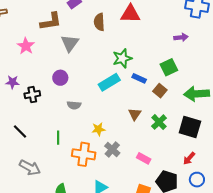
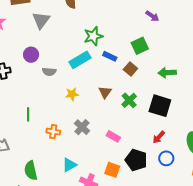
purple arrow: (181, 37) -> (152, 16), turned 40
green arrow: (197, 94) -> (167, 73), size x0.7
gray semicircle: (74, 105) -> (49, 72), moved
yellow star: (98, 129) -> (72, 94), moved
orange cross: (84, 154) -> (53, 132), size x0.6

